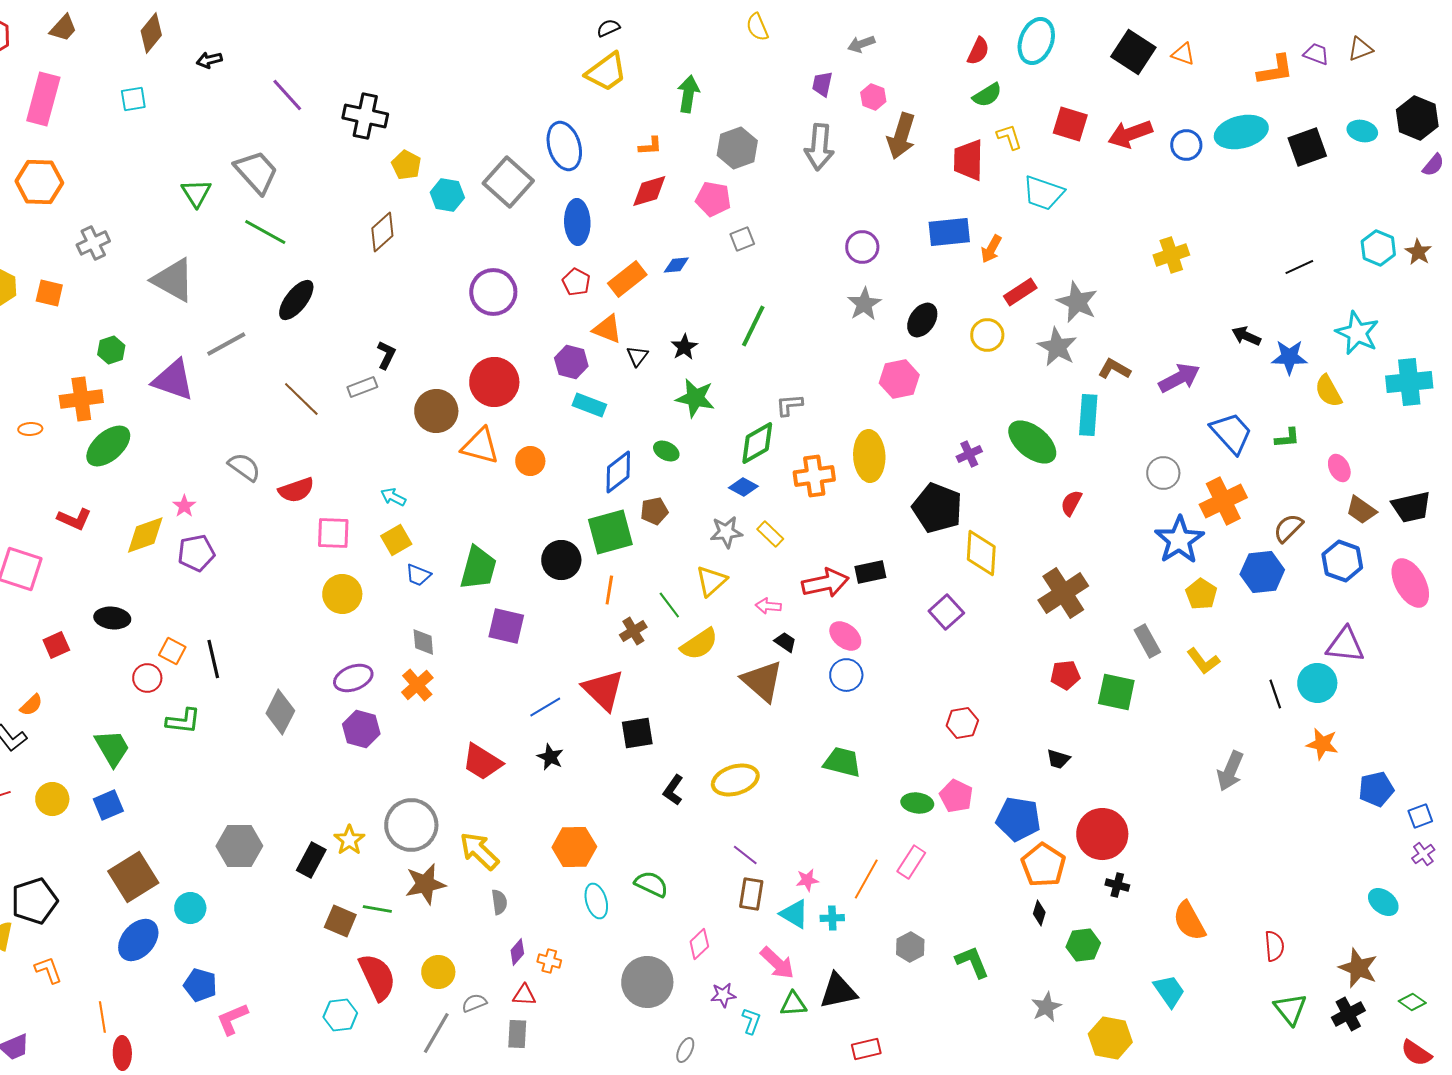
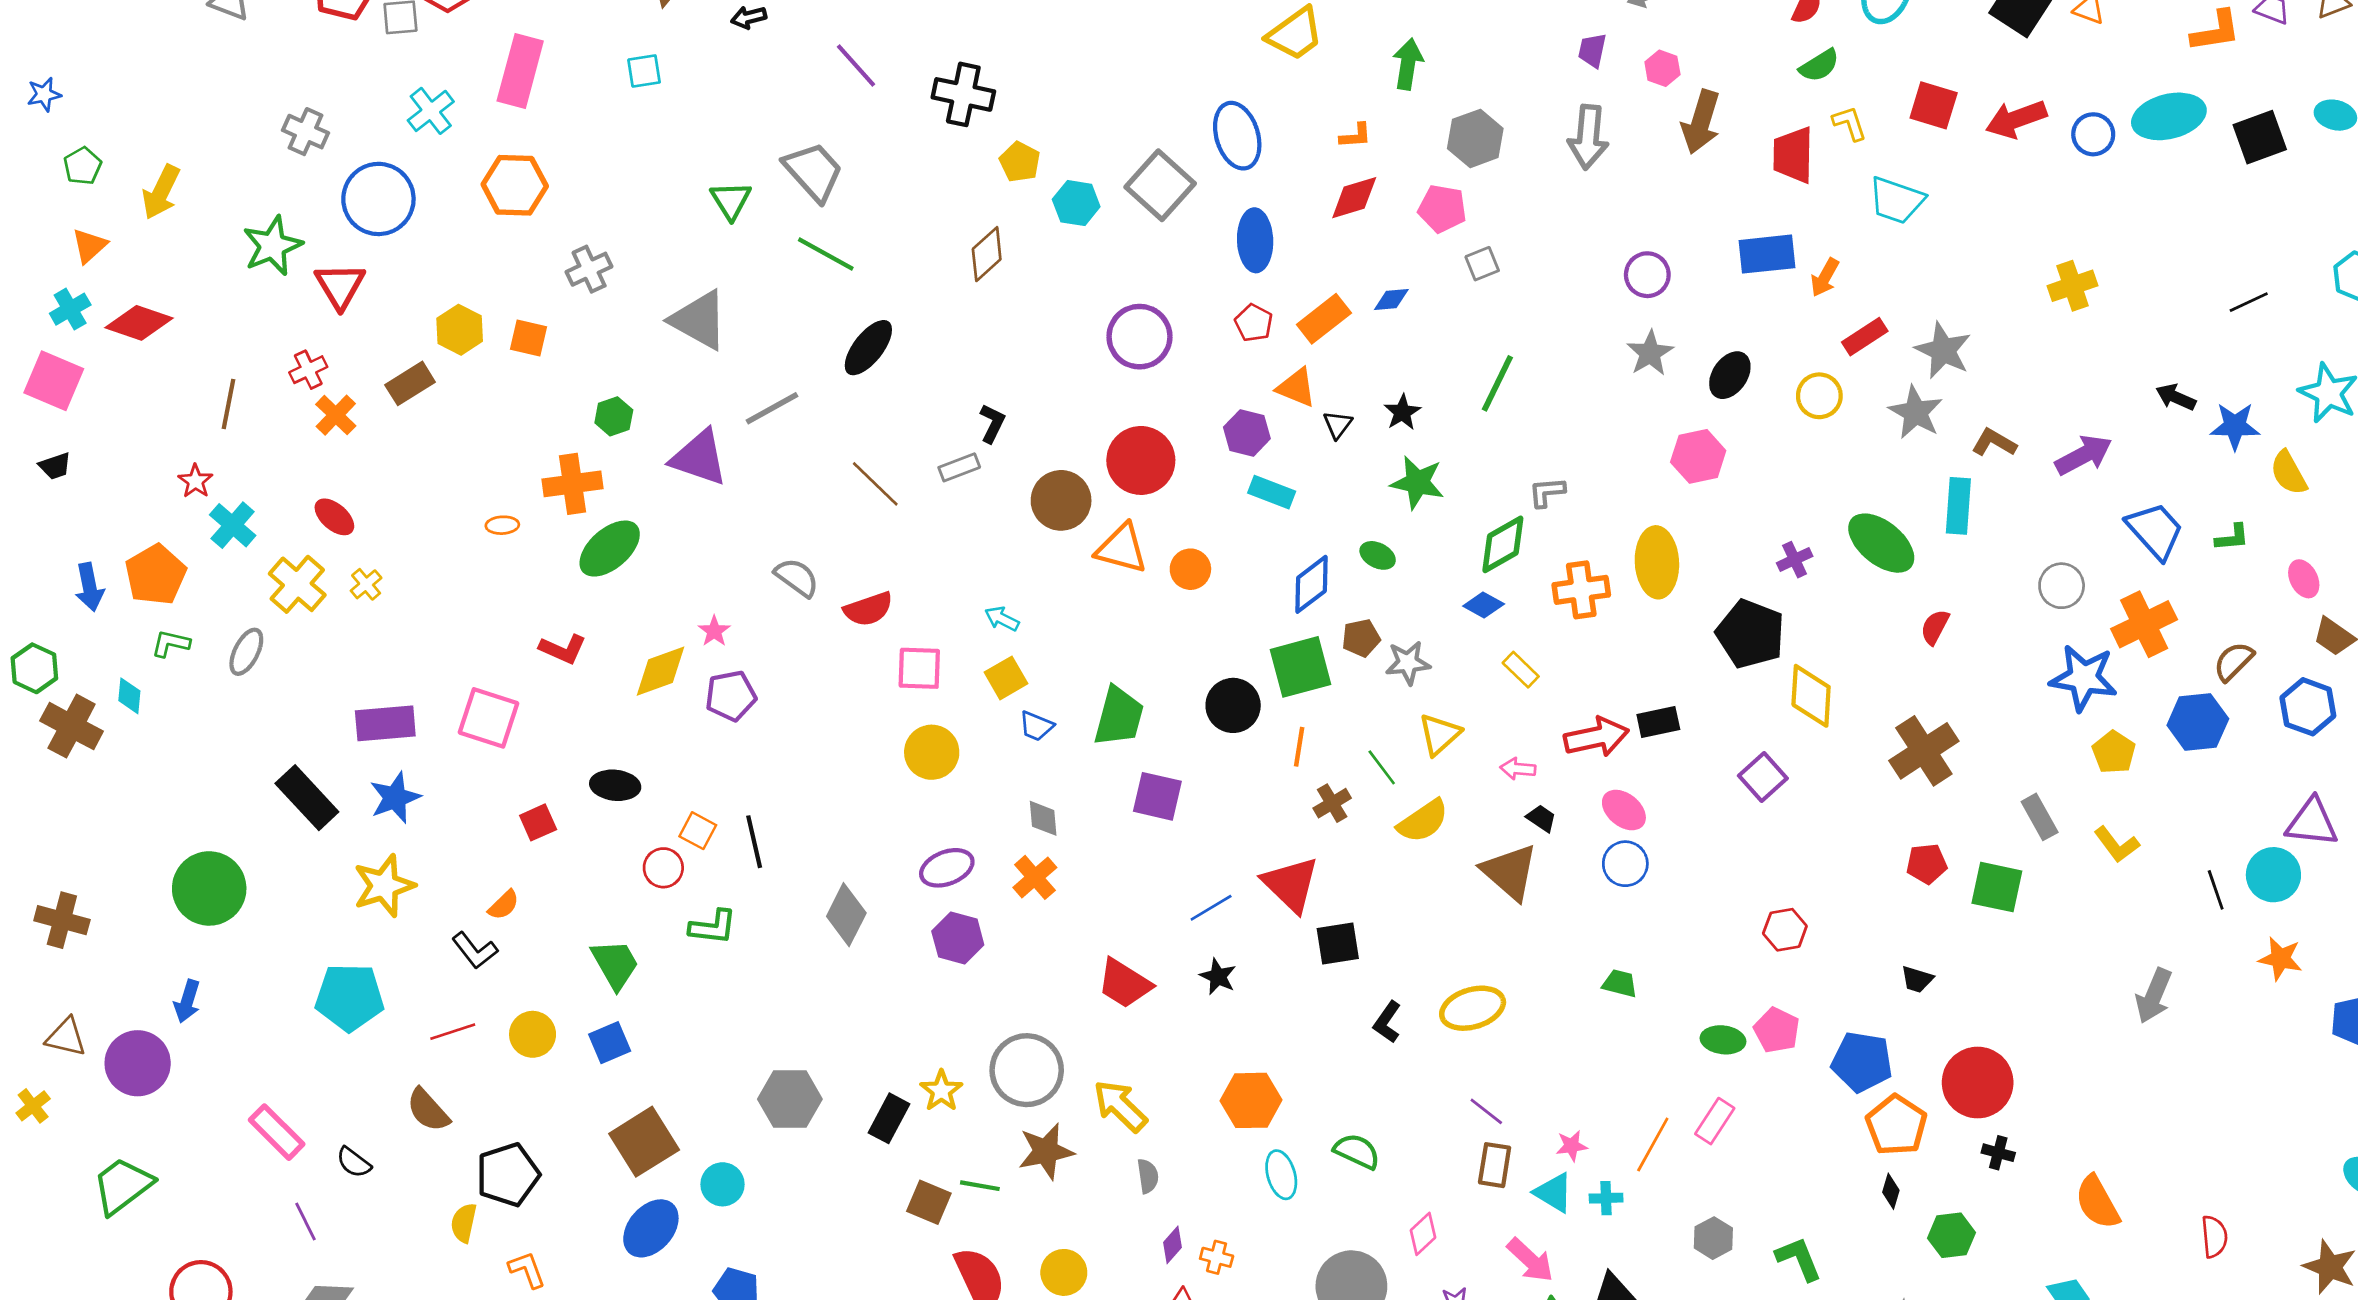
gray star: (726, 532) -> (1408, 663), moved
blue star: (1179, 540) -> (2084, 678), turned -30
green trapezoid: (842, 762) -> (1620, 983), size x0.7

